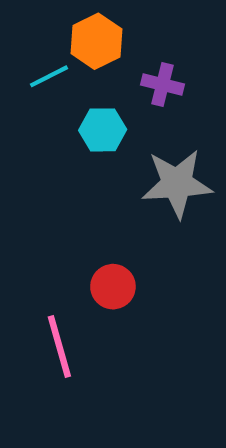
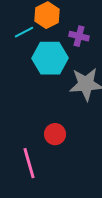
cyan hexagon: (103, 130) -> (50, 58), size x1.6

